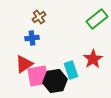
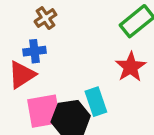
red star: (93, 59) -> (131, 67), moved
red triangle: (24, 64) -> (22, 75), moved

